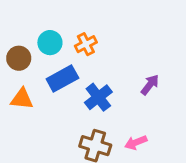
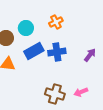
orange cross: (86, 44) -> (56, 22), moved
blue cross: (98, 97) -> (57, 52), moved, turned 30

